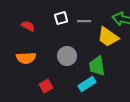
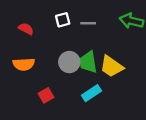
yellow trapezoid: (108, 37) -> (112, 66), moved
green trapezoid: (97, 66) -> (88, 62), moved

